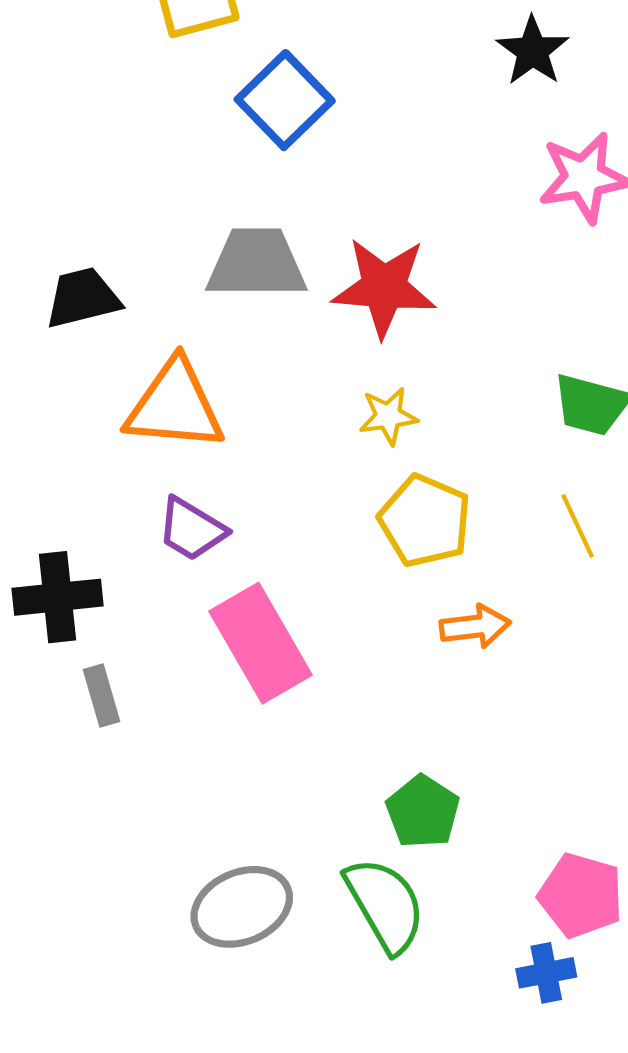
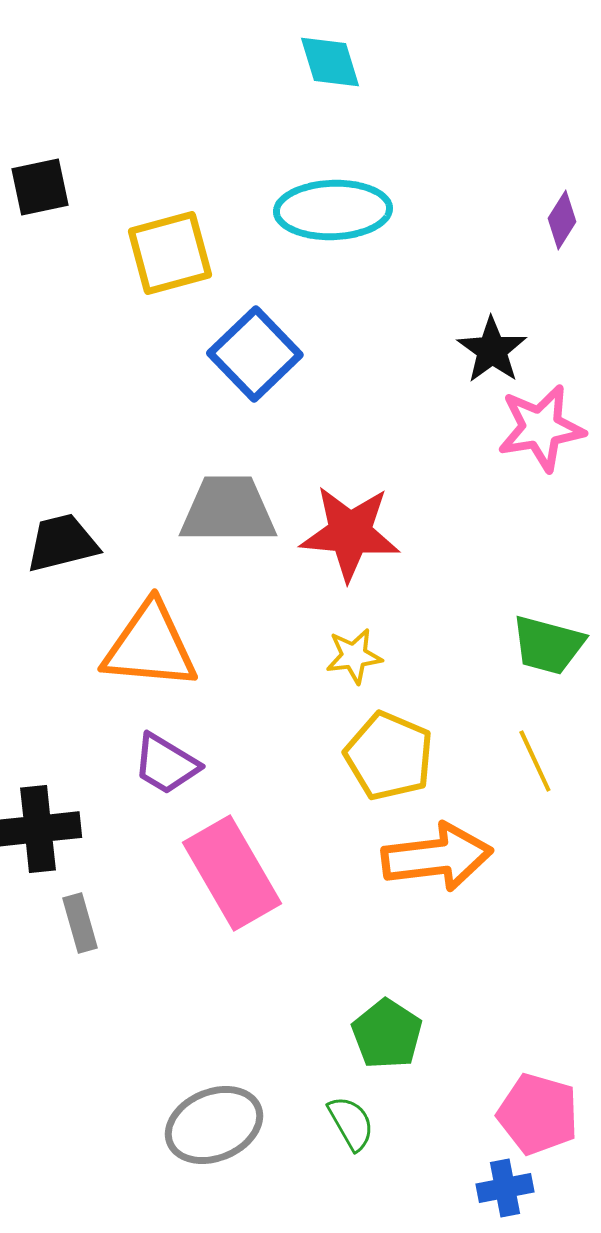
black star: (533, 51) -> (492, 350), moved
orange arrow: (475, 626) -> (437, 857), size x1.6
green semicircle: (385, 905) -> (351, 1123), size x0.6

